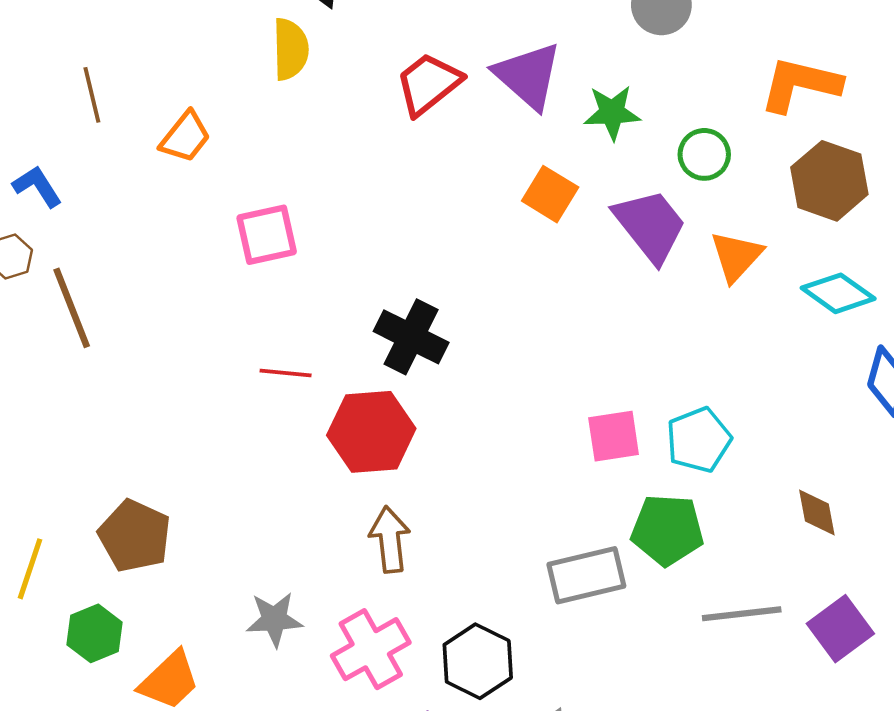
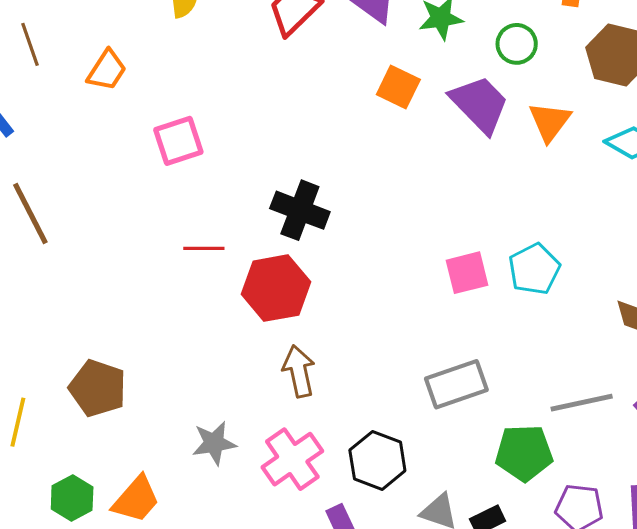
green pentagon: (667, 530) -> (524, 453), moved
green hexagon: (95, 633) -> (72, 498), moved

